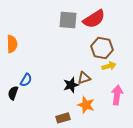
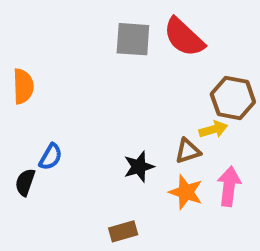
red semicircle: (94, 19) -> (184, 37), turned 75
brown hexagon: (102, 48) -> (233, 98), moved
brown triangle: (84, 78) -> (188, 151), moved
orange star: (86, 105) -> (186, 192), moved

